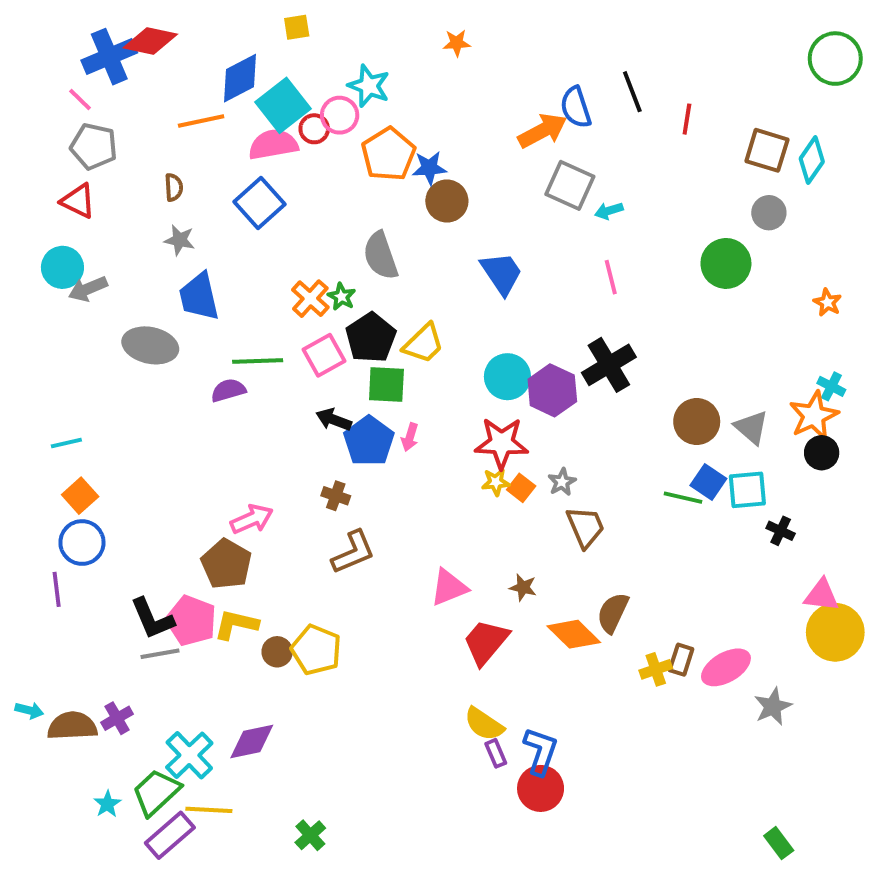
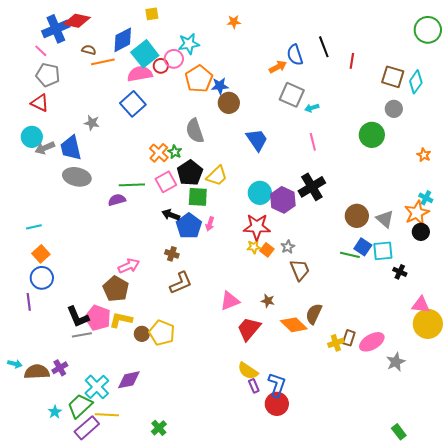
cyan star: (369, 86) -> (189, 44), turned -30
orange arrow: (543, 131) -> (278, 67), size x0.7
brown semicircle: (174, 187) -> (89, 50), moved, turned -72
blue trapezoid: (199, 297) -> (71, 148), moved

